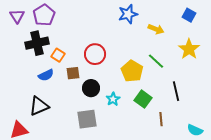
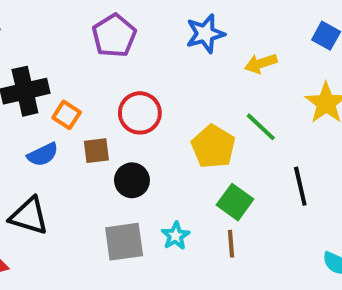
purple pentagon: (44, 15) -> (114, 36), moved
yellow arrow: (156, 29) -> (261, 63), turned 140
cyan star: (113, 99) -> (176, 236), moved
black triangle: (39, 106) -> (29, 216), turned 40
brown line: (161, 119) -> (231, 244), moved

